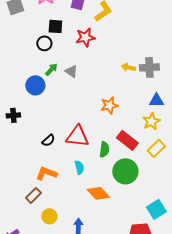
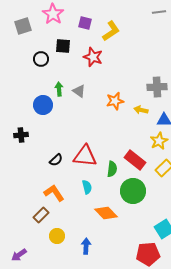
red star: (85, 37) -> (93, 57), turned 30
black circle: (44, 43) -> (41, 59), moved
yellow arrow: (128, 67) -> (141, 110), moved
green arrow: (51, 69) -> (59, 89), turned -48
orange star: (109, 105) -> (115, 101), moved
orange L-shape: (46, 173) -> (54, 193), turned 35

